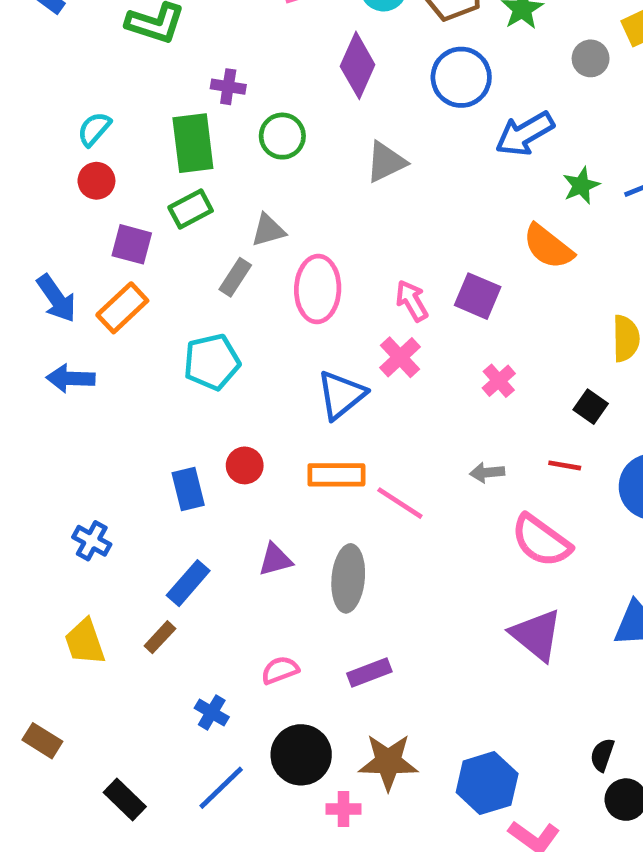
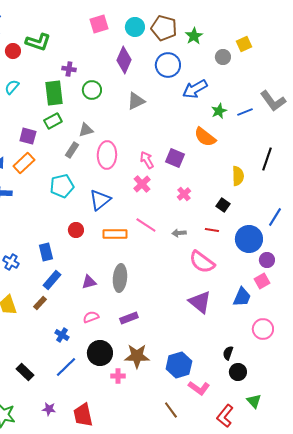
red circle: (96, 181) -> (13, 51), moved
blue triangle: (341, 395) -> (100, 200), moved
blue rectangle: (188, 489) -> (46, 252), moved
pink line: (400, 503) -> (146, 225), moved
purple triangle: (275, 560) -> (89, 282), moved

